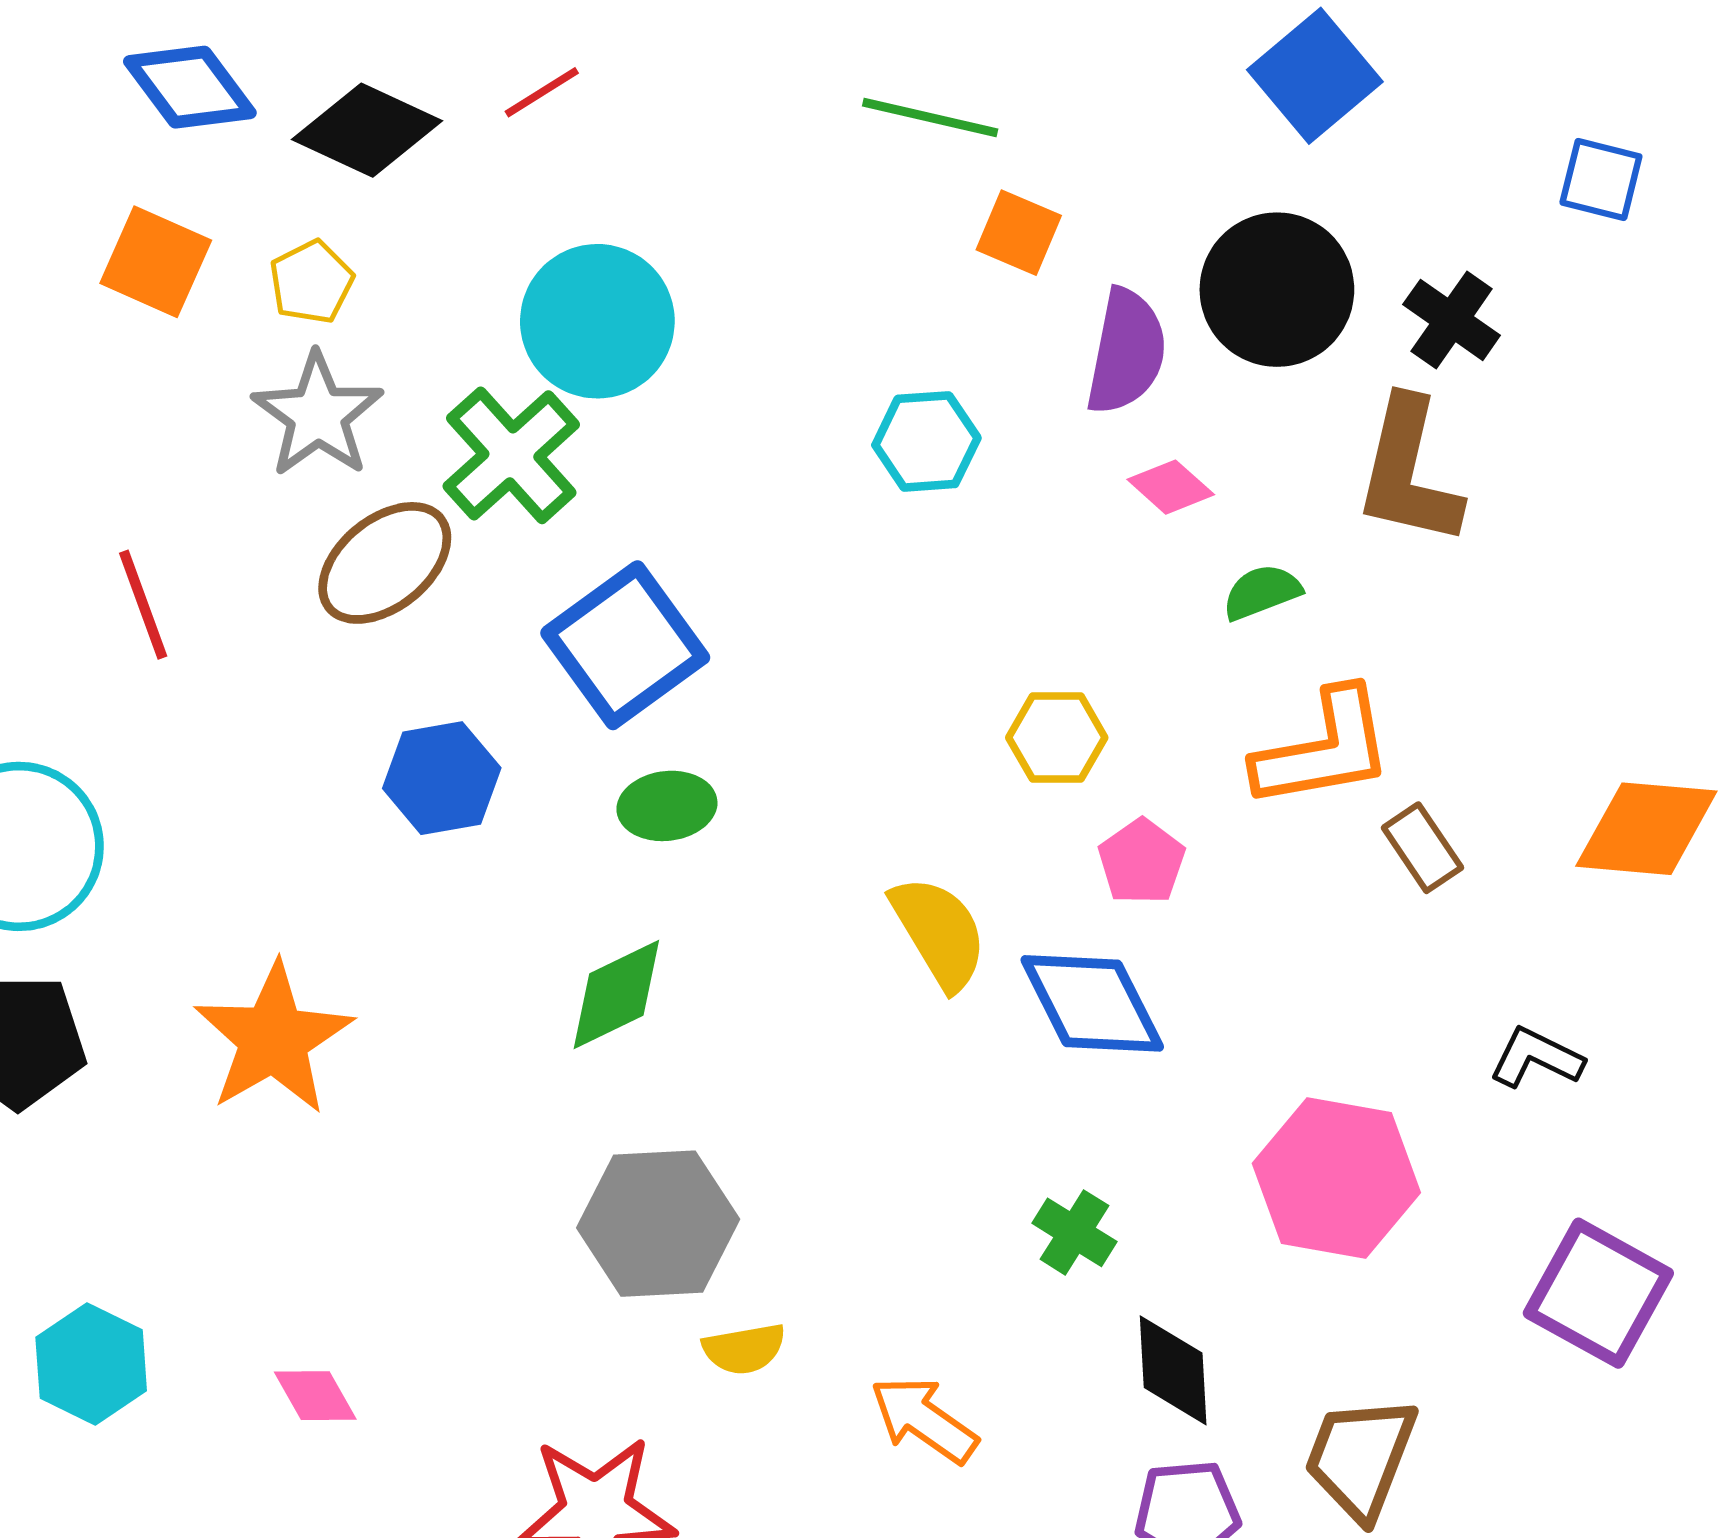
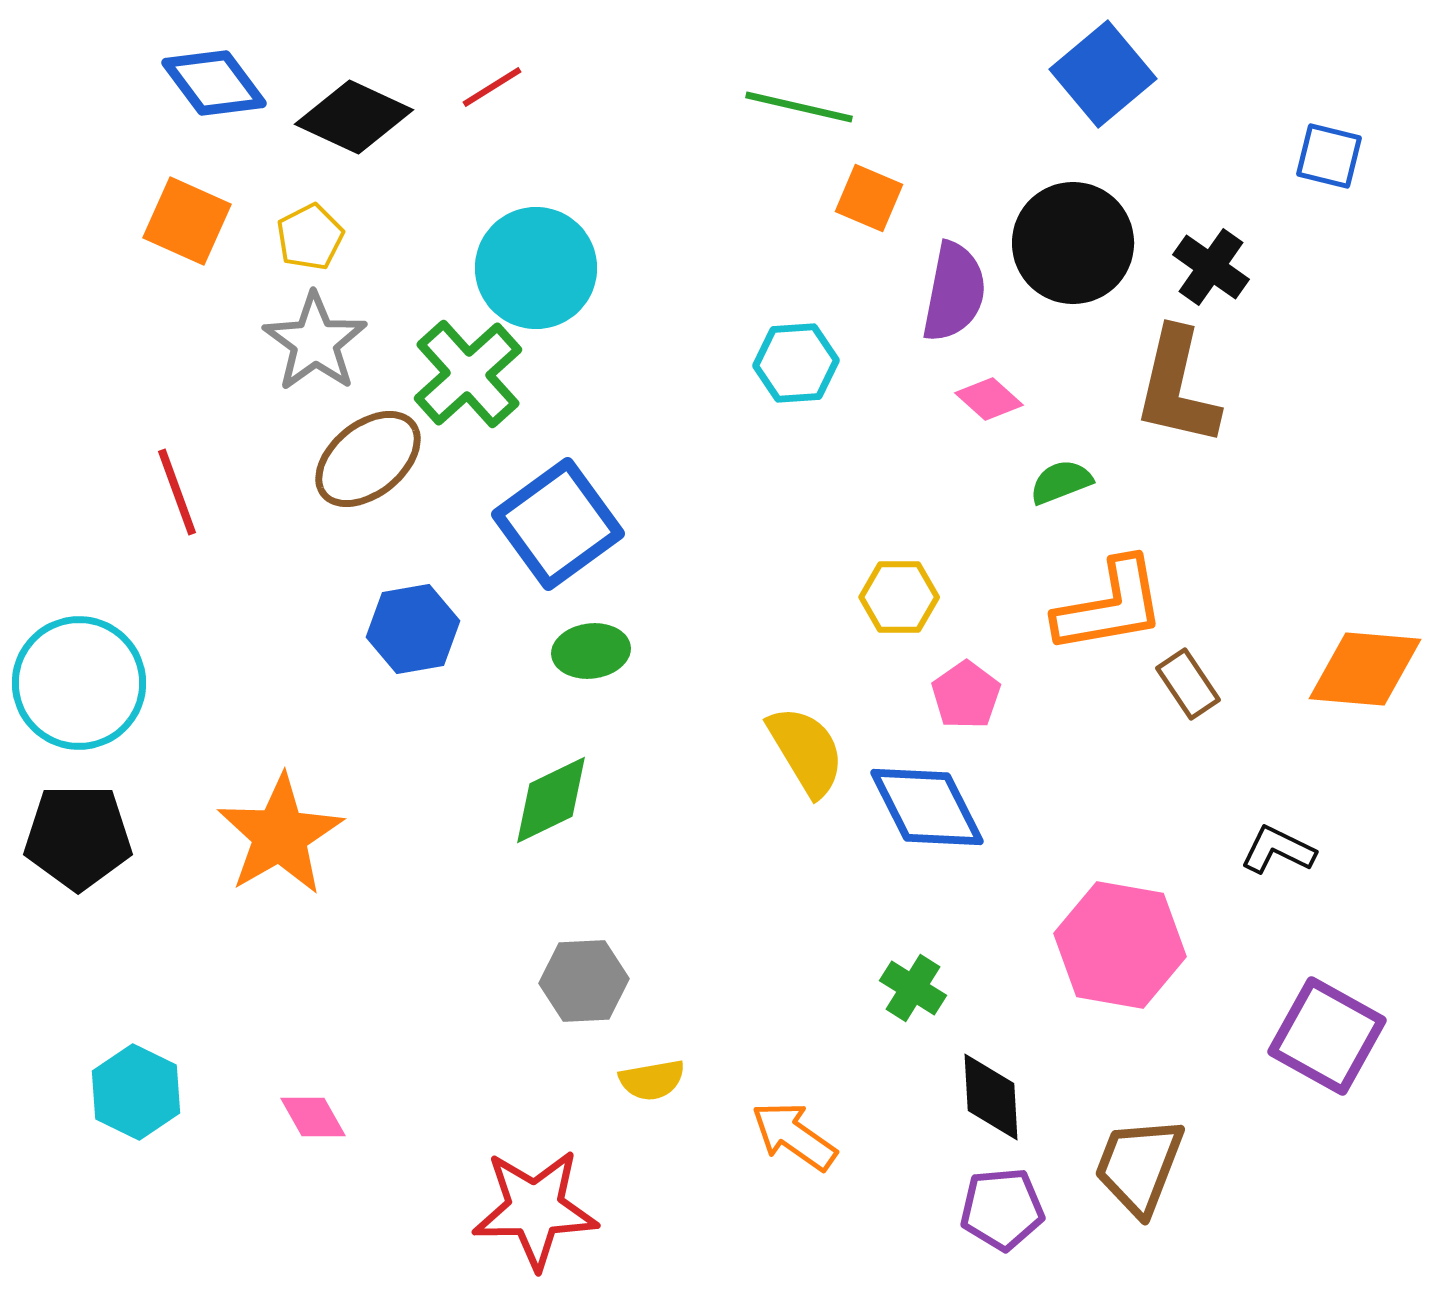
gray hexagon: (658, 1224) -> (584, 981), size x0.7

